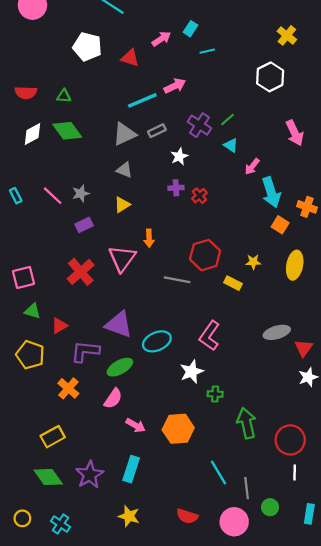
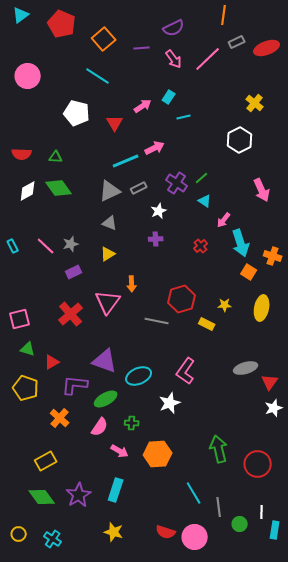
red triangle: (130, 58) -> (115, 123), turned 42
red cross: (199, 196) -> (201, 246), moved
green cross: (215, 394) -> (132, 423), moved
white line: (295, 472) -> (262, 512), moved
pink circle: (234, 522) -> (195, 537), moved

